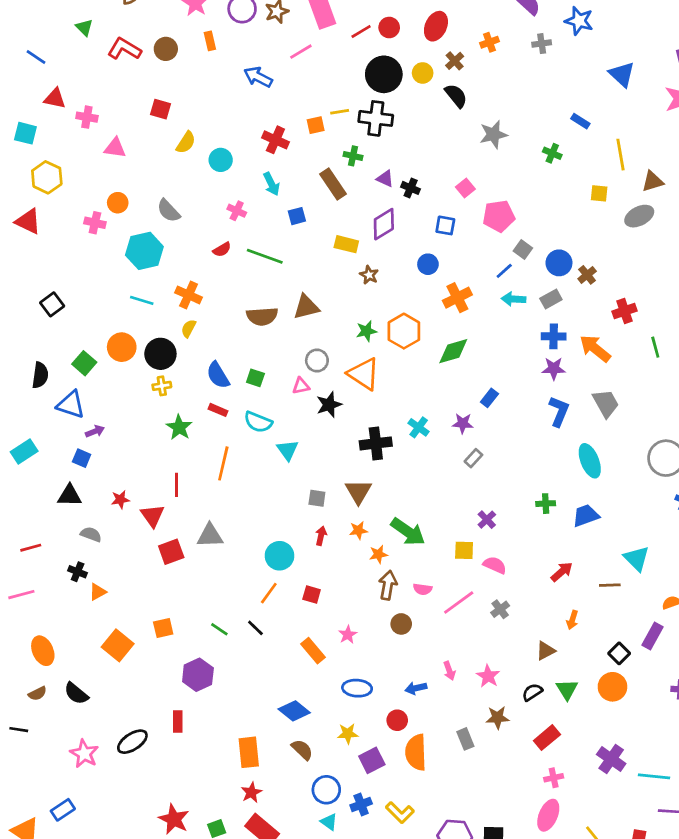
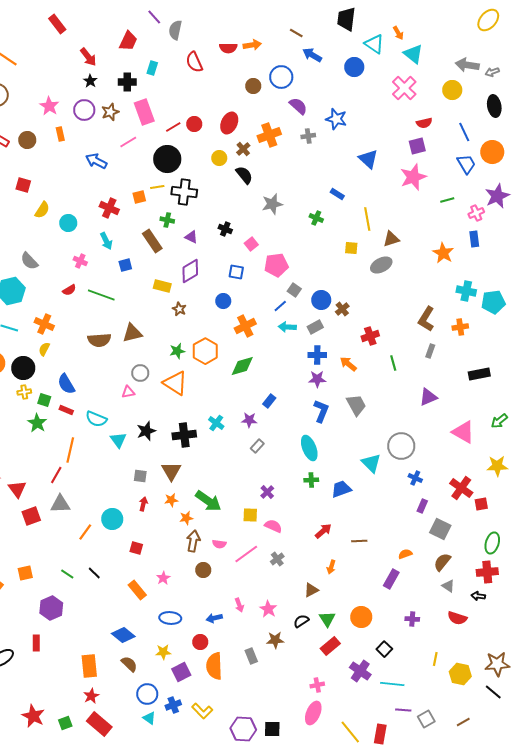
orange cross: (489, 42) -> (269, 135), size x1.6
black circle: (384, 74) -> (167, 159), moved
black cross: (411, 188) -> (225, 229), moved
orange arrow: (595, 348) -> (348, 364), size x0.7
green square: (255, 378) -> (44, 400), moved
black star: (329, 405) -> (146, 431), moved
cyan ellipse: (590, 461) -> (309, 448), moved
red line: (177, 485) -> (56, 475), moved, turned 30
cyan triangle: (637, 558) -> (371, 463), moved
orange line: (269, 593) -> (85, 532), moved
black square: (619, 653) -> (384, 649), moved
red rectangle: (547, 738) -> (330, 646), moved

